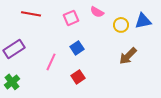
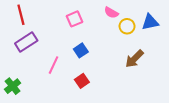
pink semicircle: (97, 12) -> (111, 13), moved
red line: (31, 14) -> (21, 15), moved, turned 66
purple rectangle: (14, 49) -> (26, 42), moved

